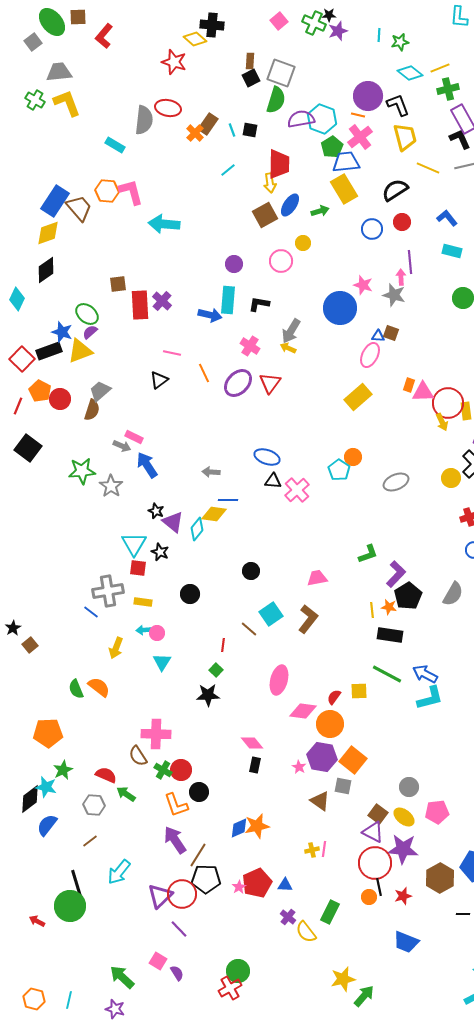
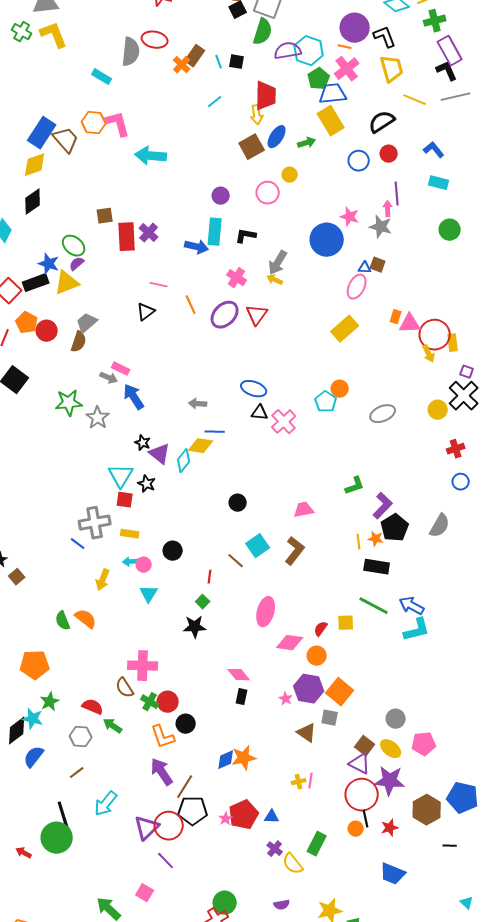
black circle: (190, 594) -> (173, 551), moved
orange circle: (330, 724) -> (317, 656), size x0.7
purple semicircle: (177, 973) -> (282, 905), moved, turned 112

